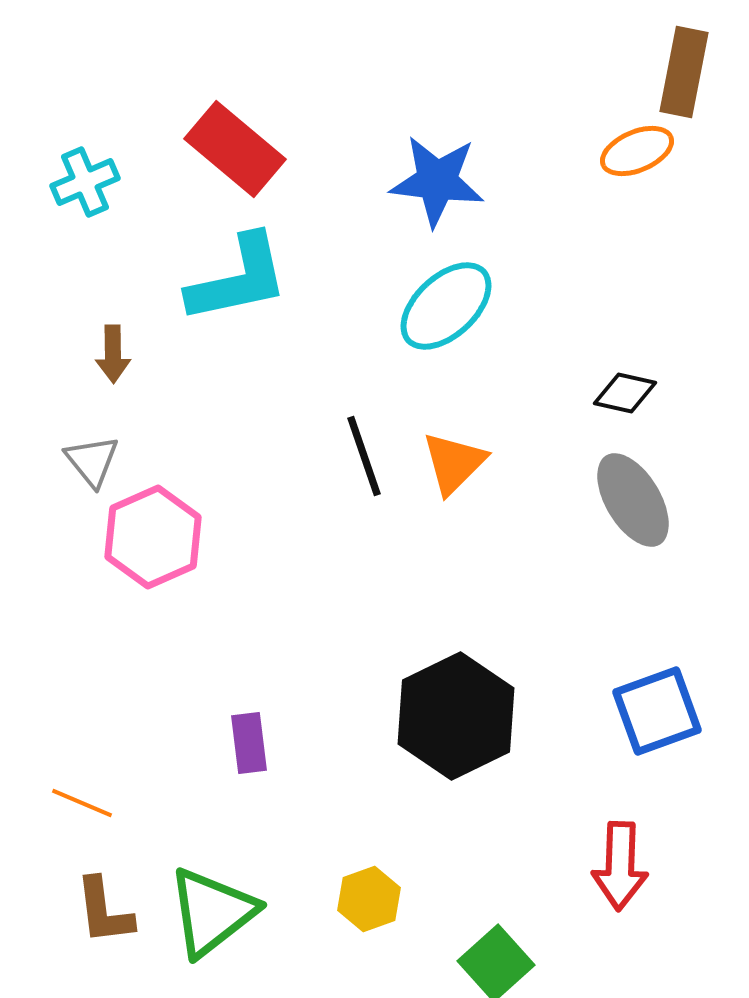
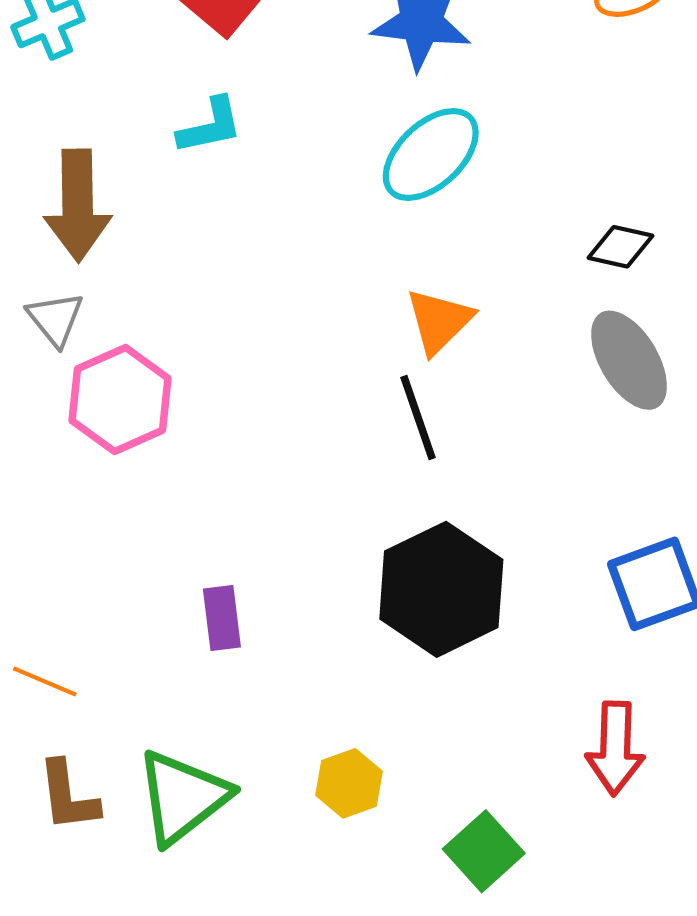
cyan L-shape: (238, 279) -> (210, 126), size x0.6
brown arrow: (113, 354) -> (78, 205), size x1.8
black line: (364, 456) -> (418, 417), moved

